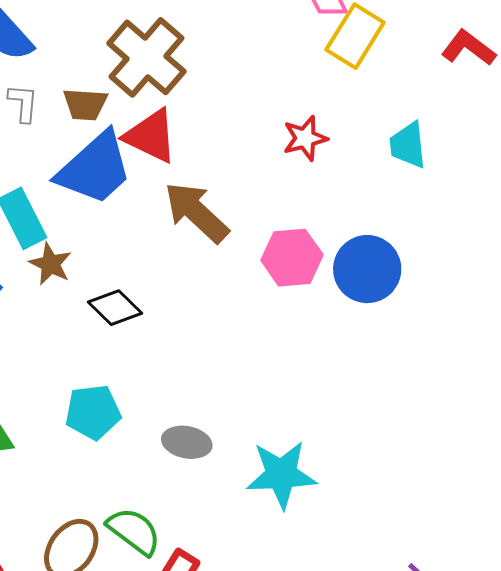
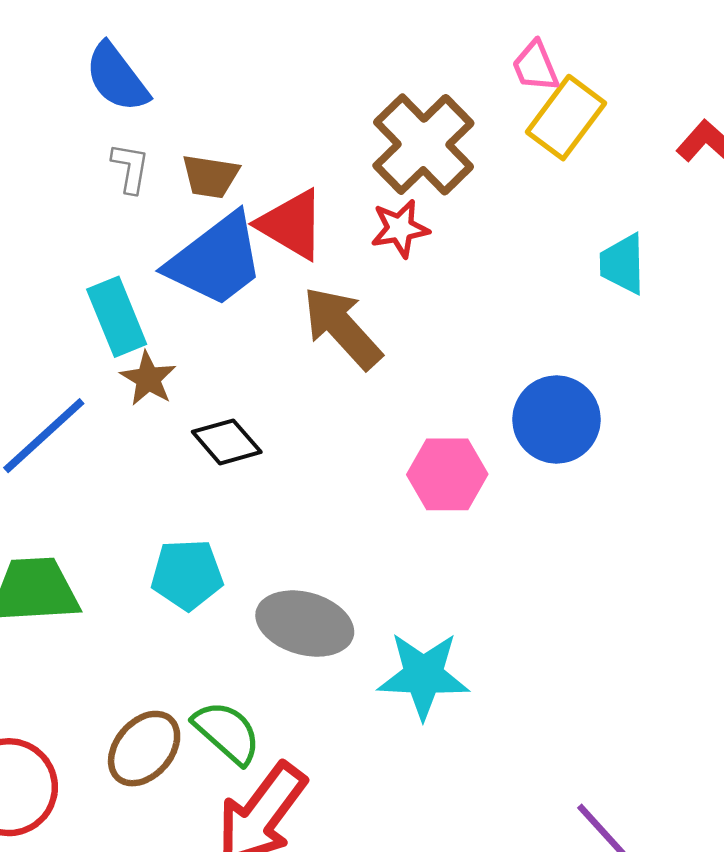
brown cross: (146, 57) -> (423, 144), moved
red star: (305, 138) -> (400, 228), moved
pink hexagon: (292, 258) -> (447, 474), moved
gray ellipse: (187, 442) -> (305, 624), size x1.5

